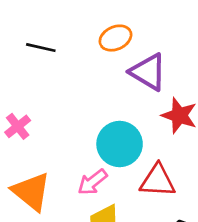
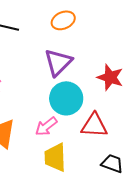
purple triangle: (148, 72) -> (58, 62), moved, turned 44

